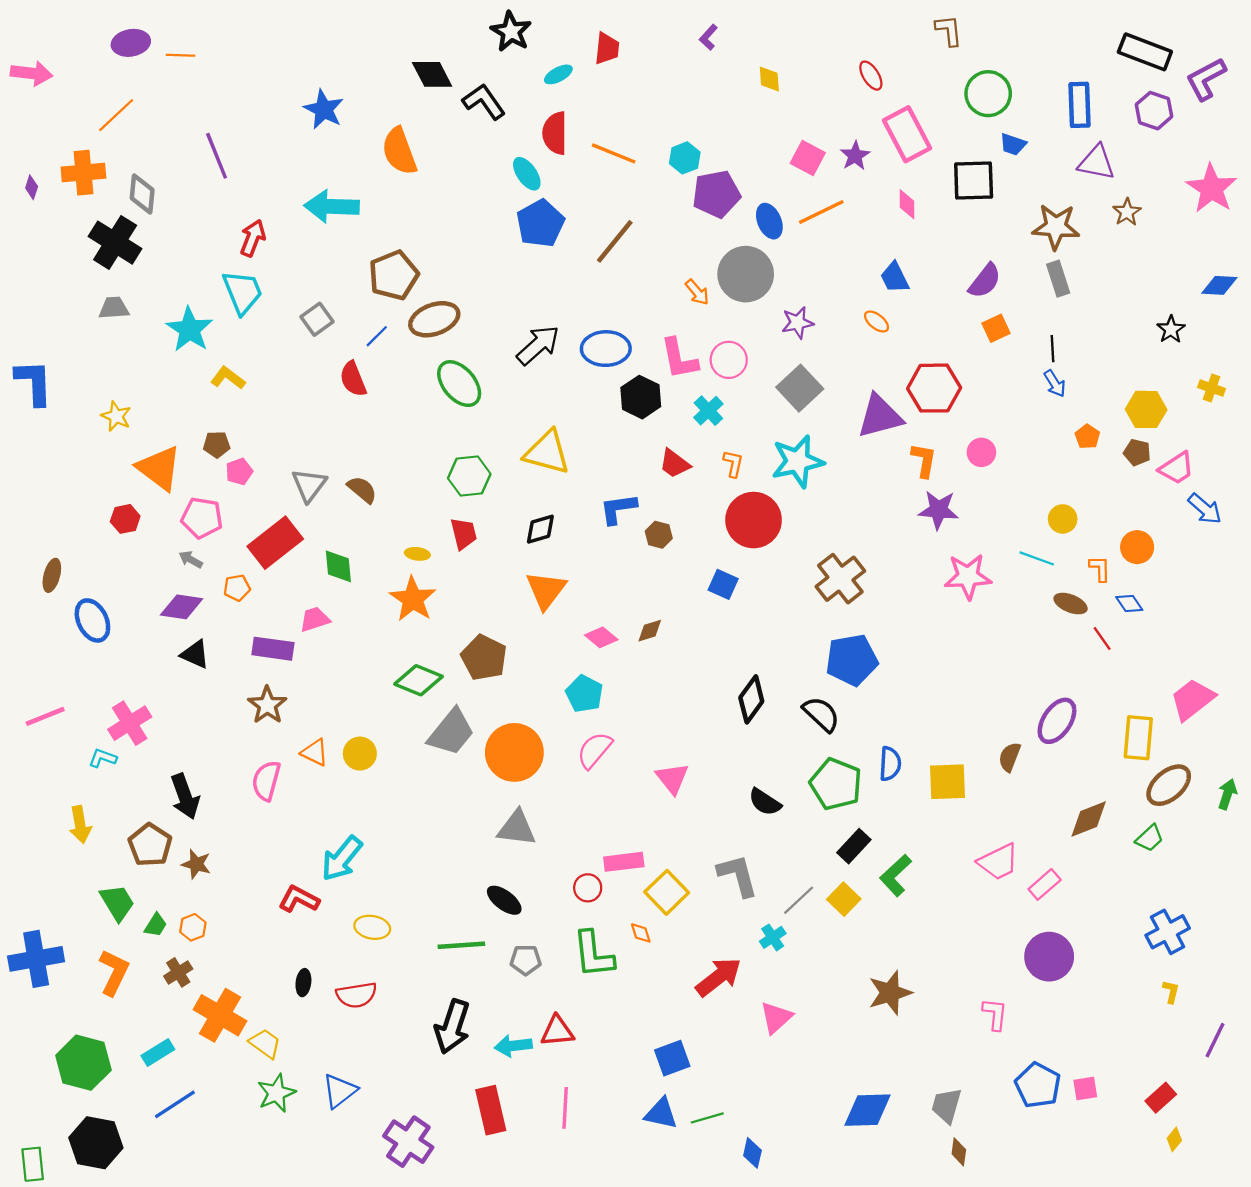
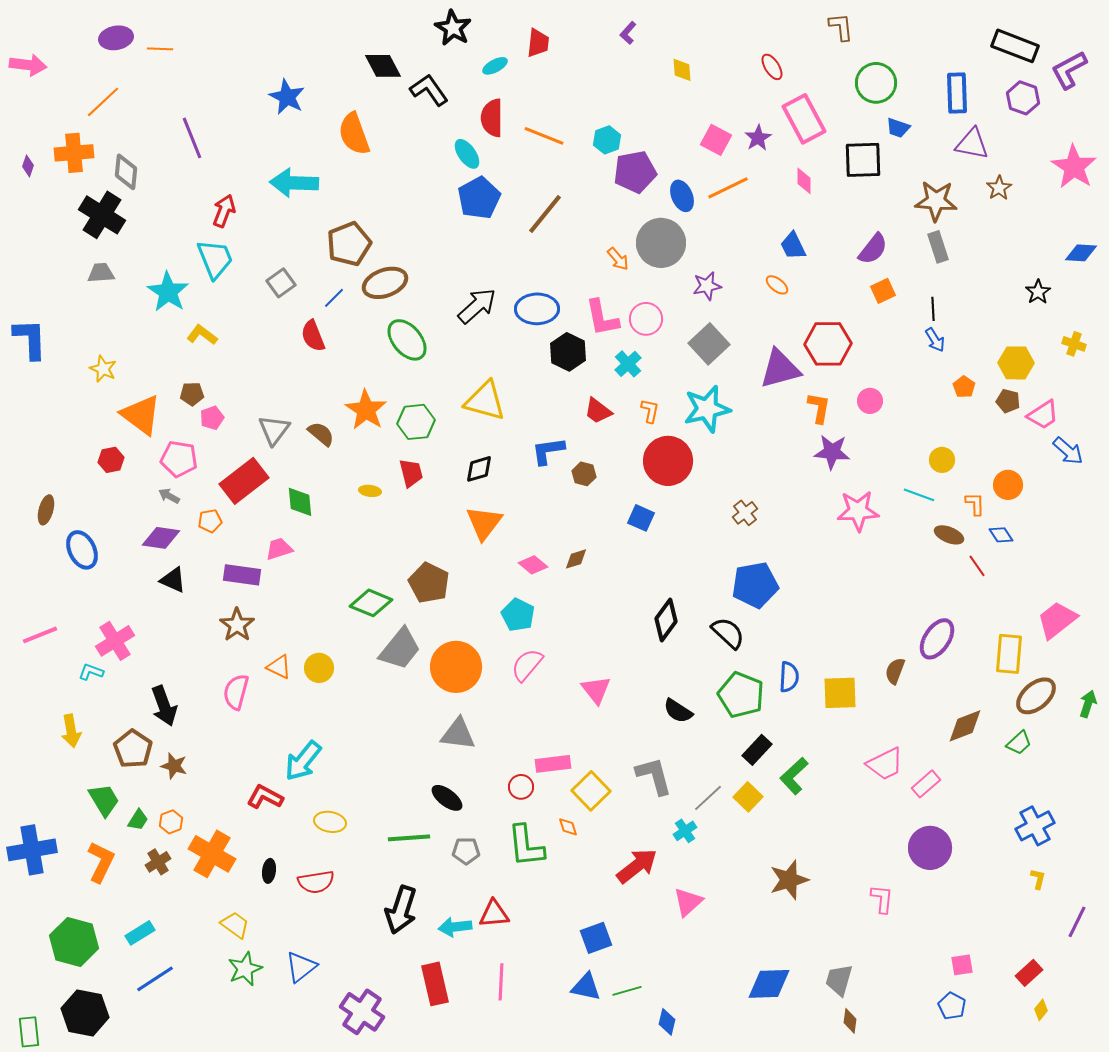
brown cross: (840, 579) -> (745, 513), size x0.6
orange star: (413, 599) -> (366, 410), moved
orange cross: (220, 1015) -> (212, 854), moved
blue pentagon: (1038, 1085) -> (952, 1006), moved, size x0.7

